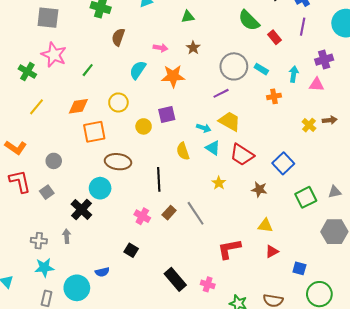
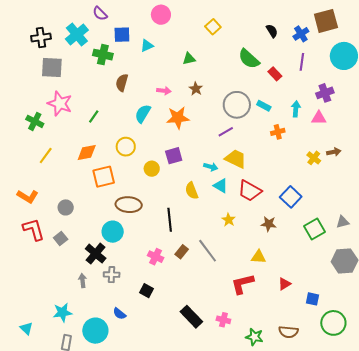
yellow triangle: (265, 226) -> (259, 257), moved
gray cross: (39, 241) -> (112, 275), moved
blue semicircle: (102, 272) -> (119, 314), turned 56

